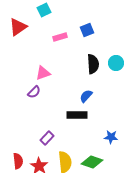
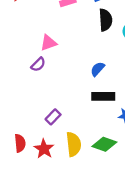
black semicircle: (93, 64) -> (106, 20), moved
black rectangle: (77, 115) -> (103, 96), moved

